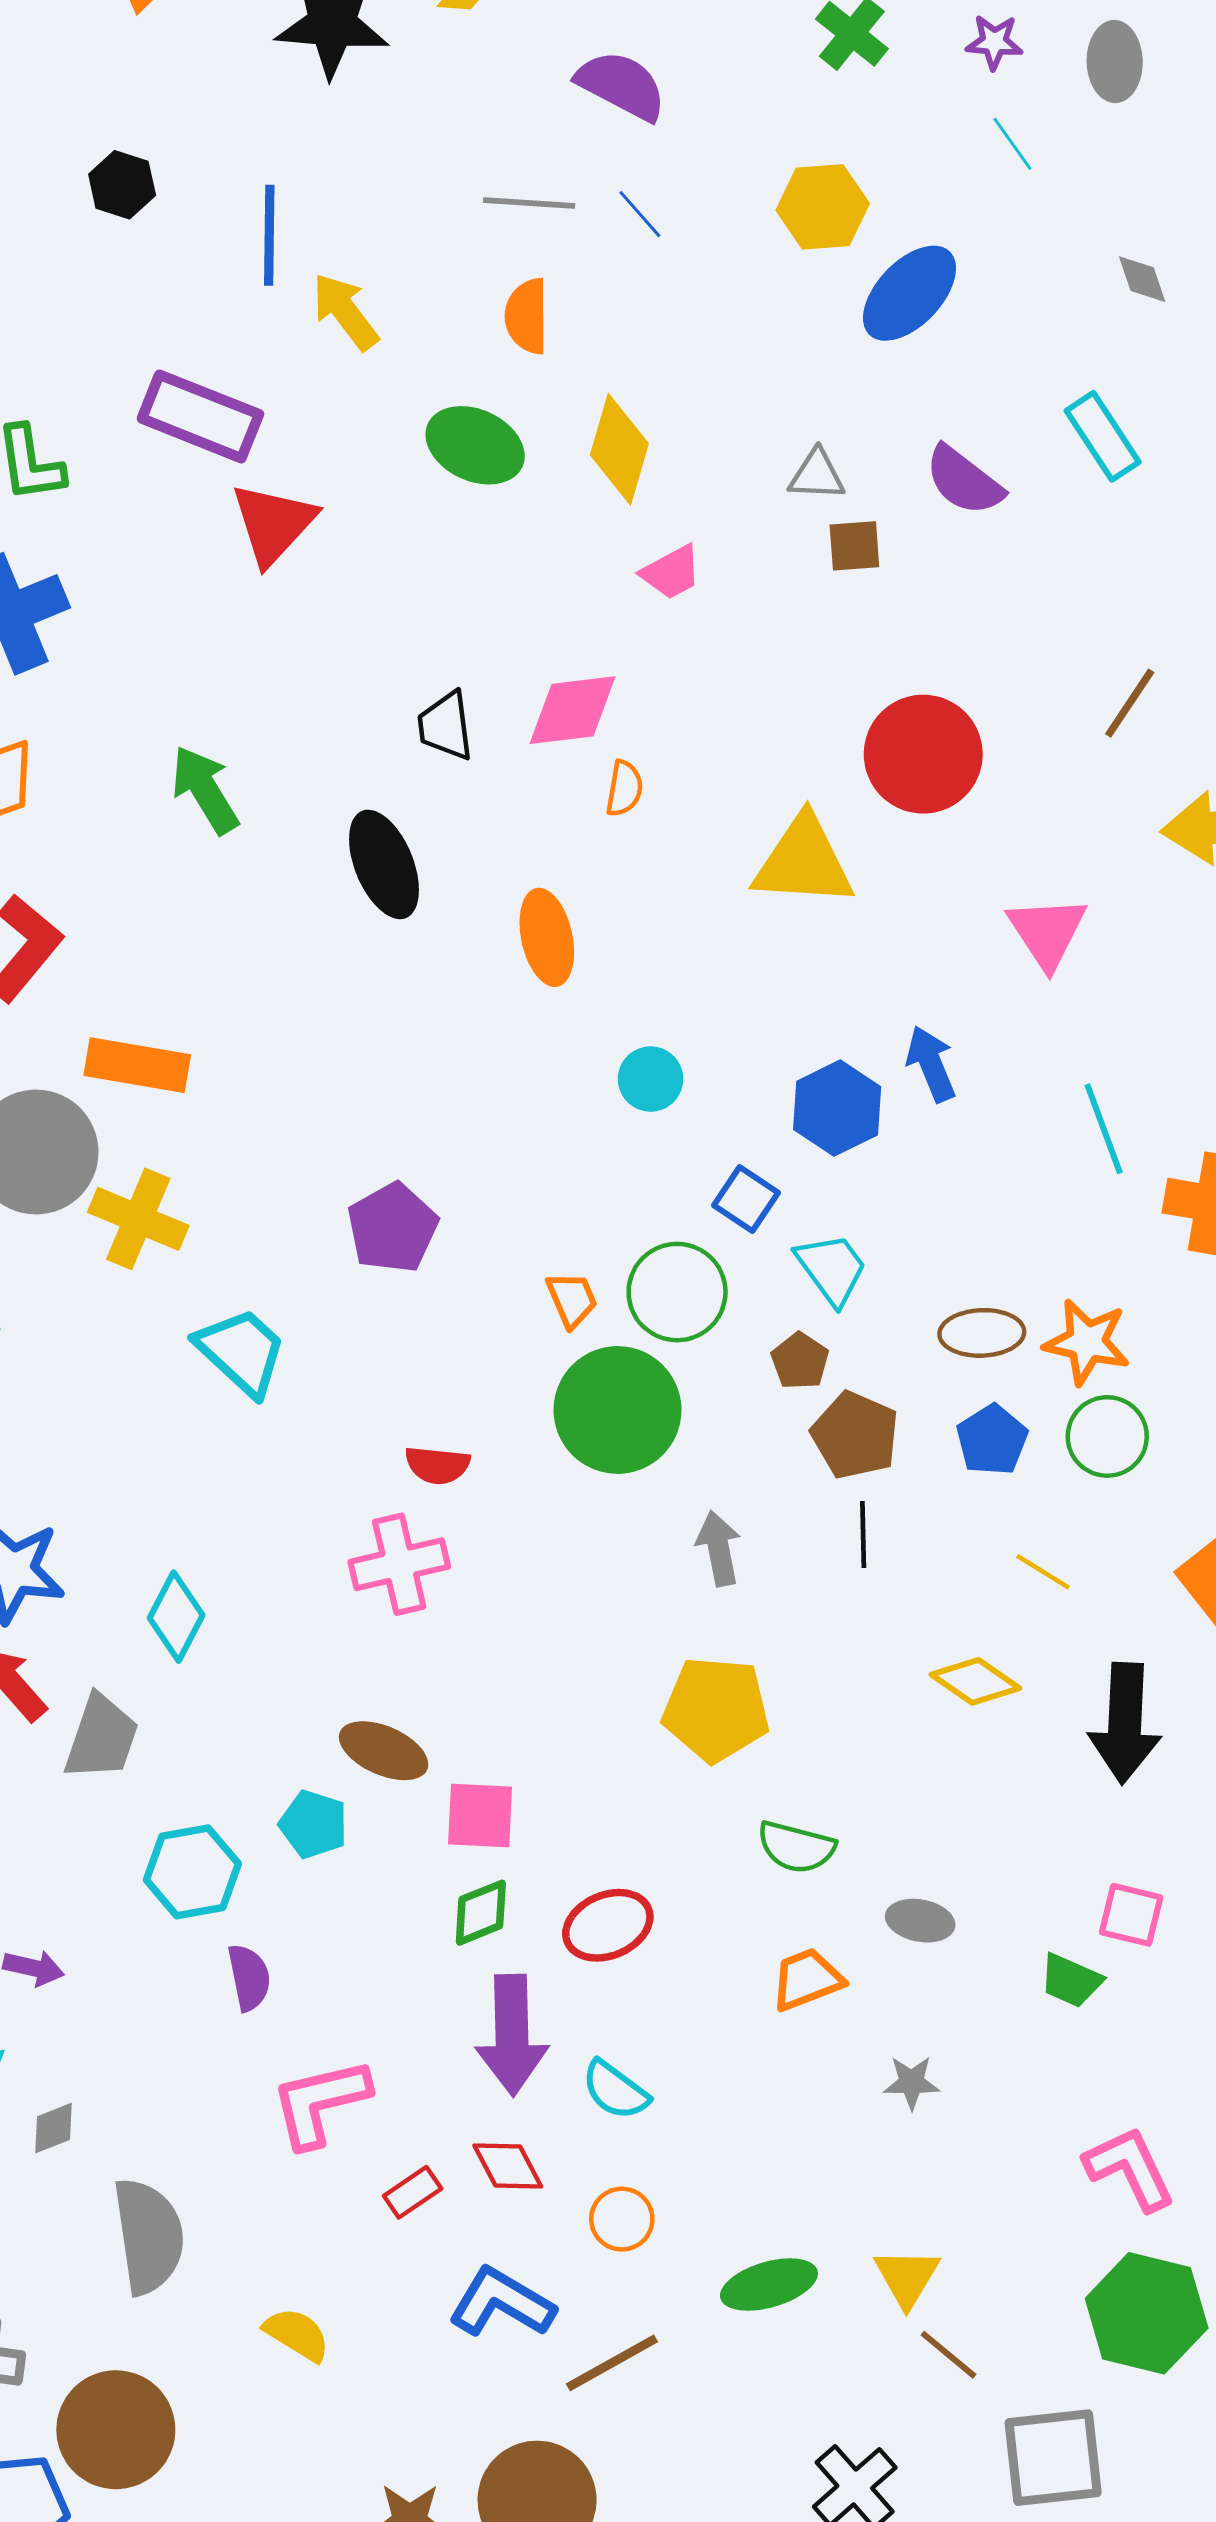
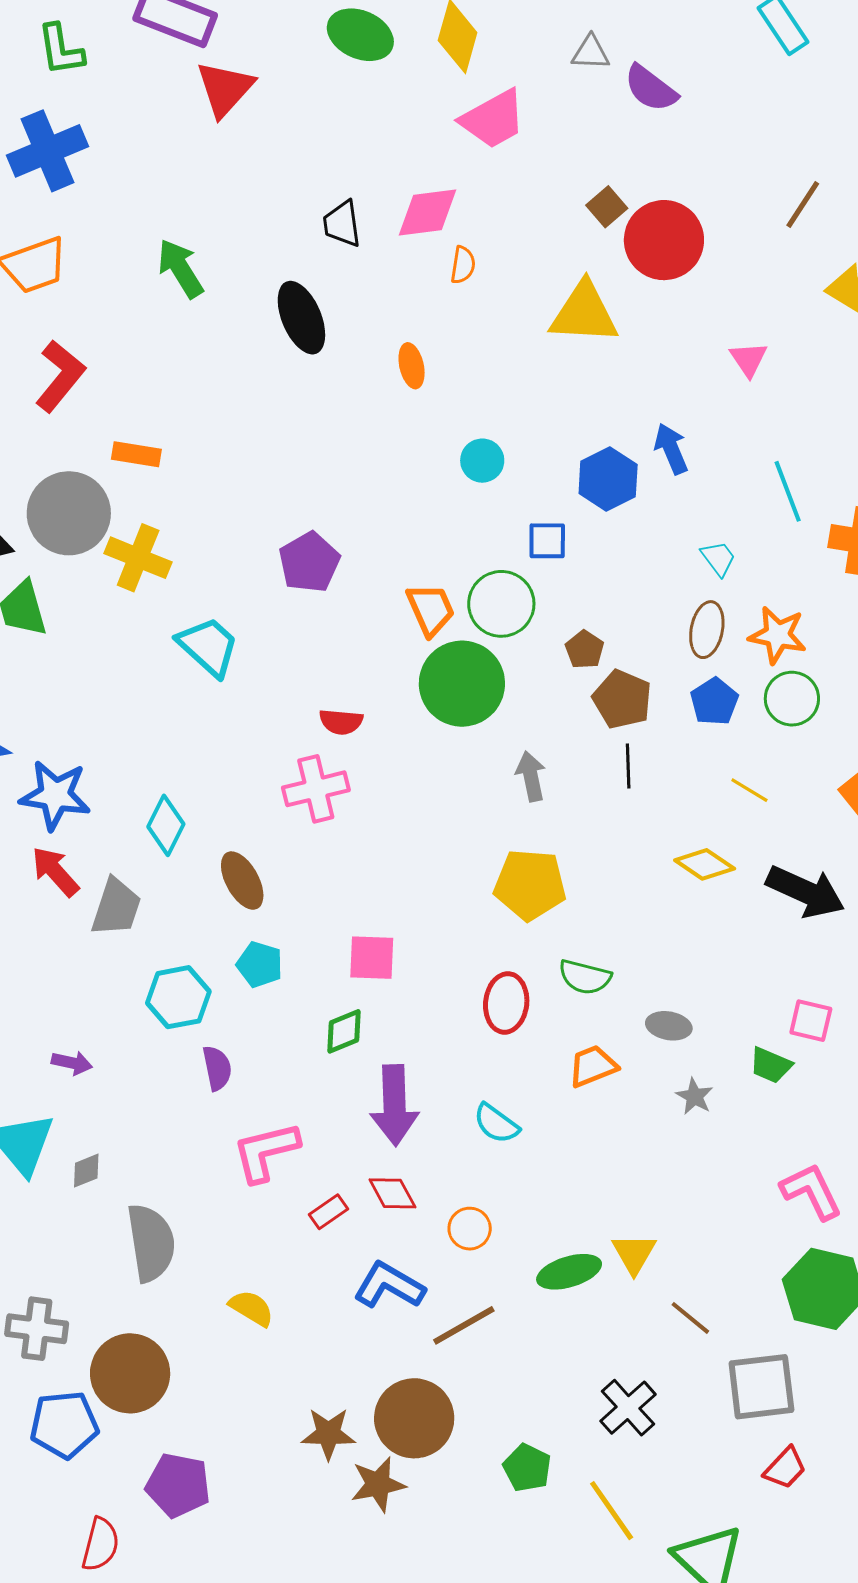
purple semicircle: (964, 481) -> (651, 88), moved
brown square: (854, 546) -> (607, 207), moved, turned -36
pink trapezoid: (671, 572) -> (493, 119), size x1.6
pink triangle: (1047, 932) -> (749, 359), size x0.7
orange ellipse: (547, 937) -> (412, 366), size x0.7
orange rectangle: (137, 1065) -> (136, 454), size x0.7
blue square: (746, 1199) -> (547, 541), turned -33
cyan trapezoid: (832, 1269) -> (718, 558), moved, size x0.7
orange trapezoid: (572, 1299) -> (431, 609), size x1.4
brown ellipse: (982, 1333) -> (707, 630), turned -76
black arrow: (1125, 1723) -> (806, 892), turned -68
brown ellipse: (384, 1751) -> (242, 881), moved, turned 38
green diamond: (481, 1913) -> (344, 1031), moved
red ellipse: (608, 1925) -> (506, 1003), moved, turned -60
gray star: (911, 2082) -> (694, 1096), moved, turned 30
cyan semicircle: (615, 2090) -> (496, 1124), moved
yellow triangle: (907, 2277) -> (634, 1254), moved

